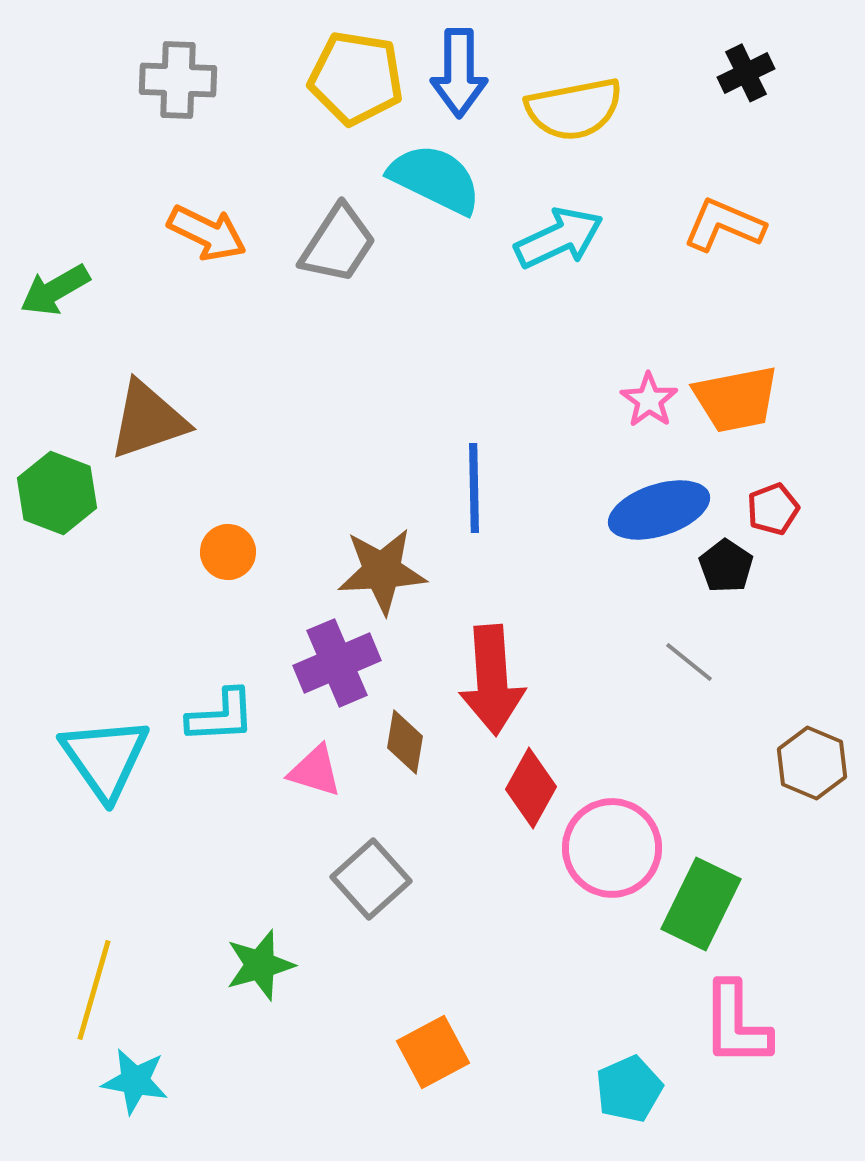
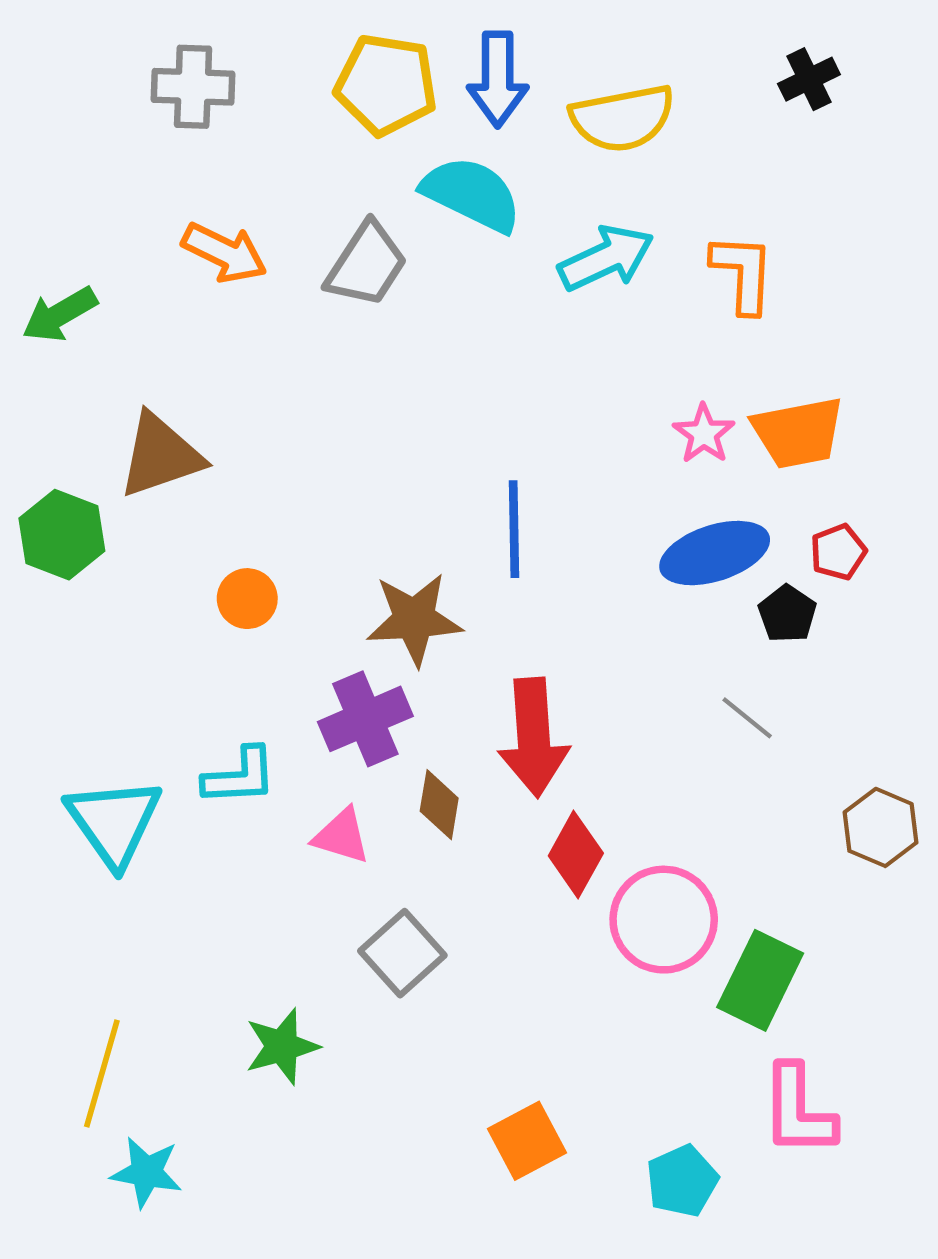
orange L-shape: (724, 225) -> (743, 273), moved, turned 70
orange square: (433, 1052) -> (527, 1141), moved

